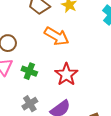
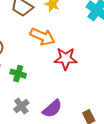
red star: (66, 74) -> (66, 59), moved, turned -30

